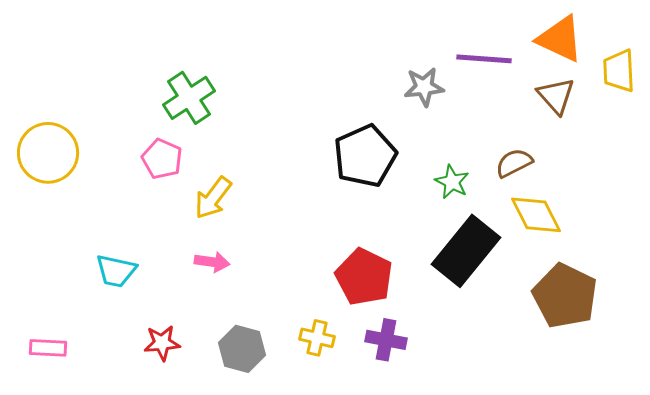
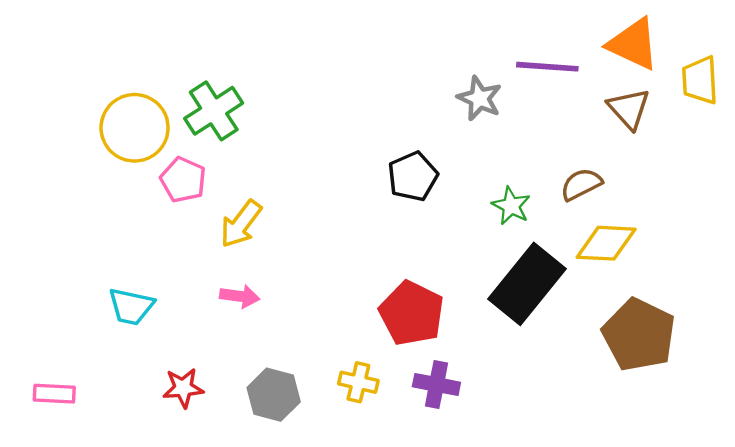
gray star: (424, 87) -> (479, 98), turned 30
yellow circle: (48, 153) -> (135, 128), moved
black pentagon: (365, 156) -> (413, 176), size x0.7
yellow diamond: (536, 215) -> (606, 243), turned -60

